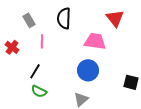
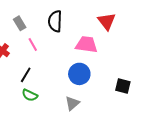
pink line: (42, 41) -> (33, 45), turned -32

